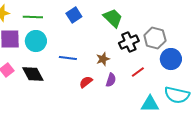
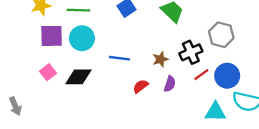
black cross: (129, 42) -> (191, 52), moved
blue circle: (171, 59) -> (227, 76), moved
black diamond: (33, 74) -> (78, 77), turned -60

